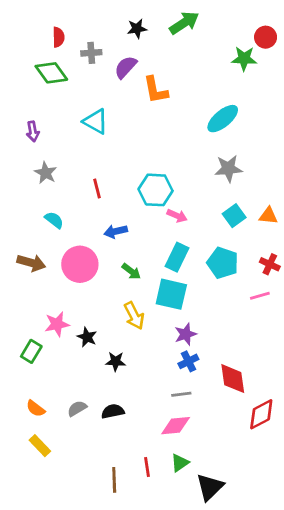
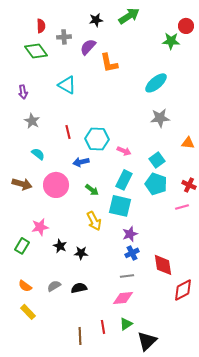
cyan hexagon: (156, 190) -> (97, 139), moved
cyan square: (234, 216) -> (157, 160), moved
orange triangle: (268, 216) -> (188, 143), moved
black star: (87, 337) -> (60, 246), moved

